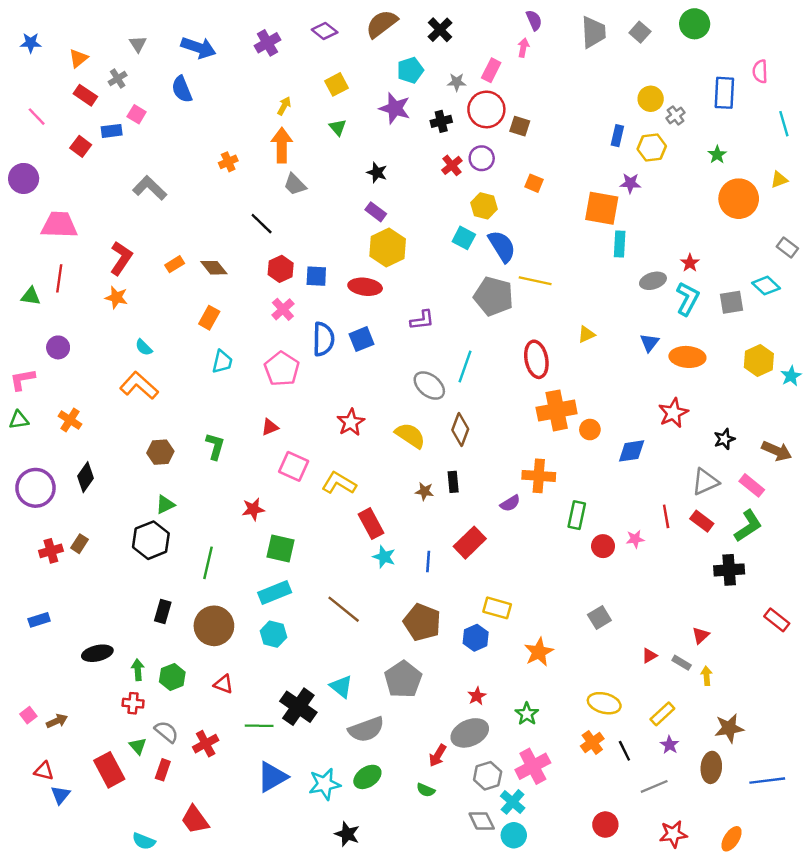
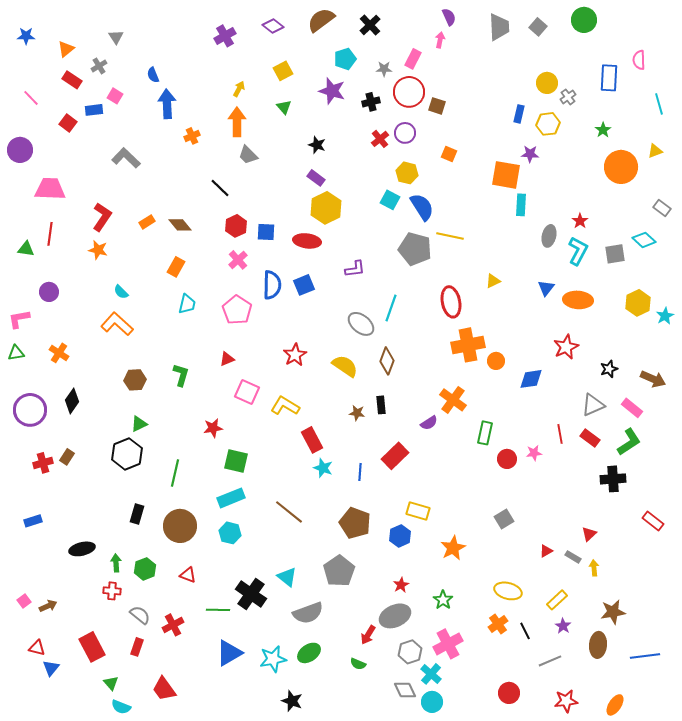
blue arrow: (198, 48) -> (167, 104), moved, turned -112
blue semicircle: (182, 89) -> (153, 75), size x0.7
gray ellipse: (653, 281) -> (549, 236), turned -60
orange cross: (539, 476) -> (453, 400), turned 32
green triangle: (138, 746) -> (111, 683), moved

